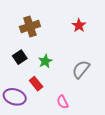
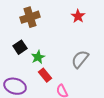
green star: (45, 61) -> (38, 57), moved
red rectangle: (36, 84) -> (45, 75), moved

